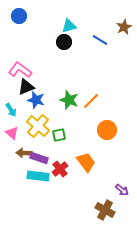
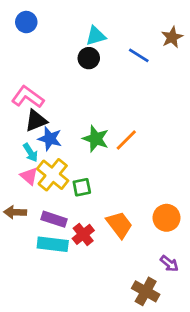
cyan arrow: (11, 110) -> (30, 153), moved
orange circle: (107, 130) -> (167, 218), moved
pink triangle: (12, 133) -> (29, 176), moved
brown arrow: (24, 153) -> (15, 212), moved

